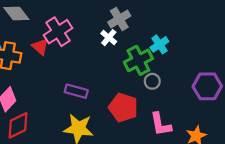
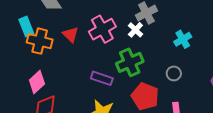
pink cross: (58, 32) -> (102, 29), moved
green cross: (138, 60) -> (130, 62), moved

